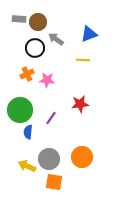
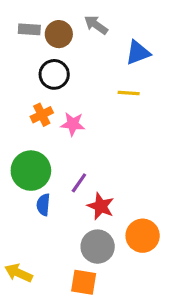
gray arrow: (56, 39) -> (96, 25), moved
red star: (80, 104) -> (101, 206), moved, turned 30
orange circle: (82, 157) -> (143, 236), moved
gray circle: (49, 159) -> (98, 247), moved
yellow arrow: (27, 166) -> (18, 273), moved

